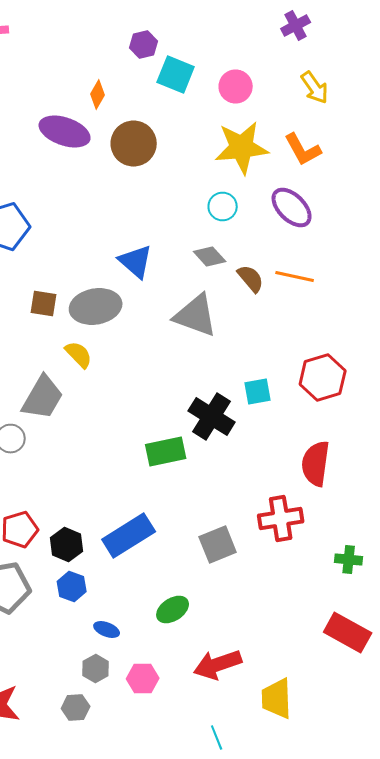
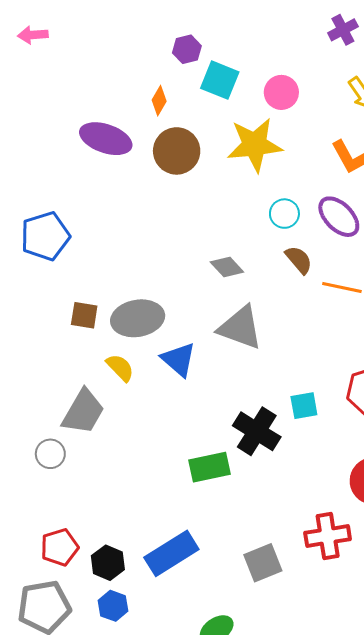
orange diamond: (98, 94) -> (159, 101), moved
yellow star: (242, 148) -> (255, 145), moved
cyan circle: (223, 206) -> (284, 214), moved
gray diamond: (210, 256) -> (227, 267), moved
blue triangle: (136, 262) -> (179, 359), moved
brown semicircle: (251, 278) -> (299, 260), moved

